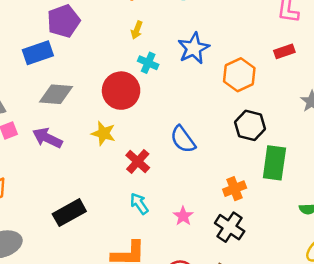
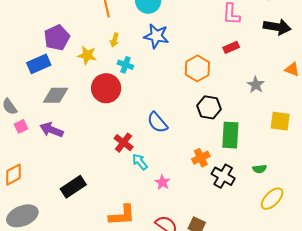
blue star: (194, 48) -> (156, 36), moved, turned -30
yellow star: (103, 133) -> (87, 55), moved
cyan arrow: (139, 204) -> (140, 162), moved
black cross: (230, 227) -> (223, 176), moved

